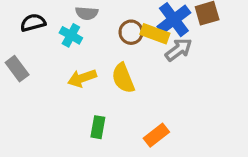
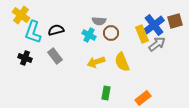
black semicircle: (33, 23) -> (56, 30), moved
brown circle: (131, 32) -> (111, 33), moved
yellow rectangle: (155, 34) -> (142, 34), turned 48

